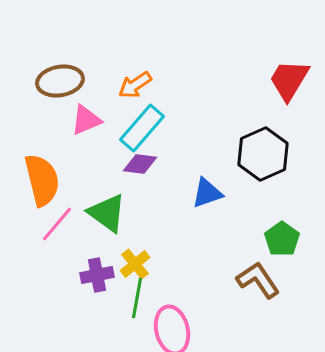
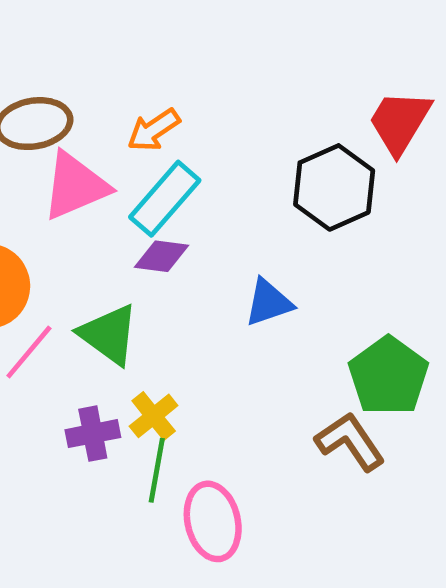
pink triangle: (86, 120) -> (75, 186), size x1.4
black hexagon: (263, 154) -> (334, 187), moved
green pentagon: (282, 239) -> (388, 376), size x1.4

